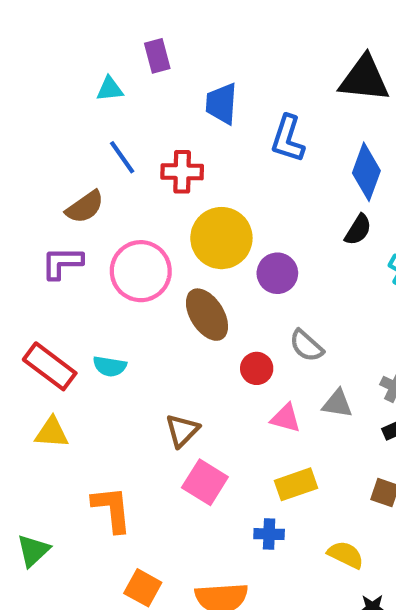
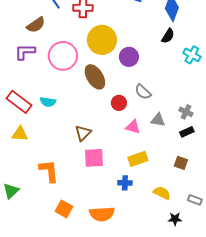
pink square: (205, 482) -> (94, 158), turned -35

